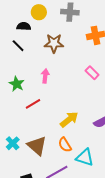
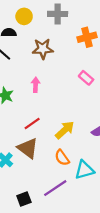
red line: (33, 104) -> (32, 123), moved
brown triangle: (37, 146) -> (28, 148), moved
cyan triangle: (85, 157) -> (84, 170), turned -30

